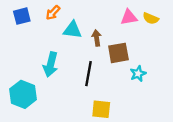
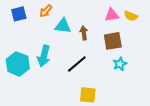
brown square: (118, 53) -> (113, 41), moved
black line: (89, 74) -> (77, 64), turned 40
cyan hexagon: (23, 94) -> (18, 64), moved

